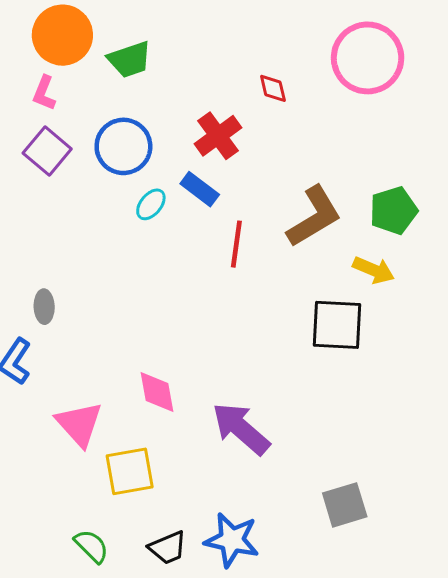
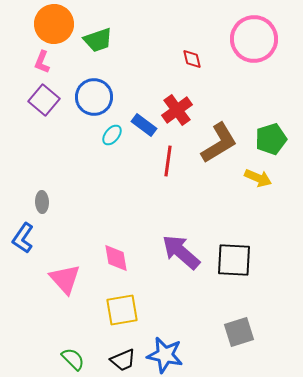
red cross: (218, 136) -> (177, 110), moved
black square: (337, 325) -> (234, 260), moved
purple arrow: (241, 429) -> (181, 252), moved
yellow square: (130, 471) -> (122, 310), moved

